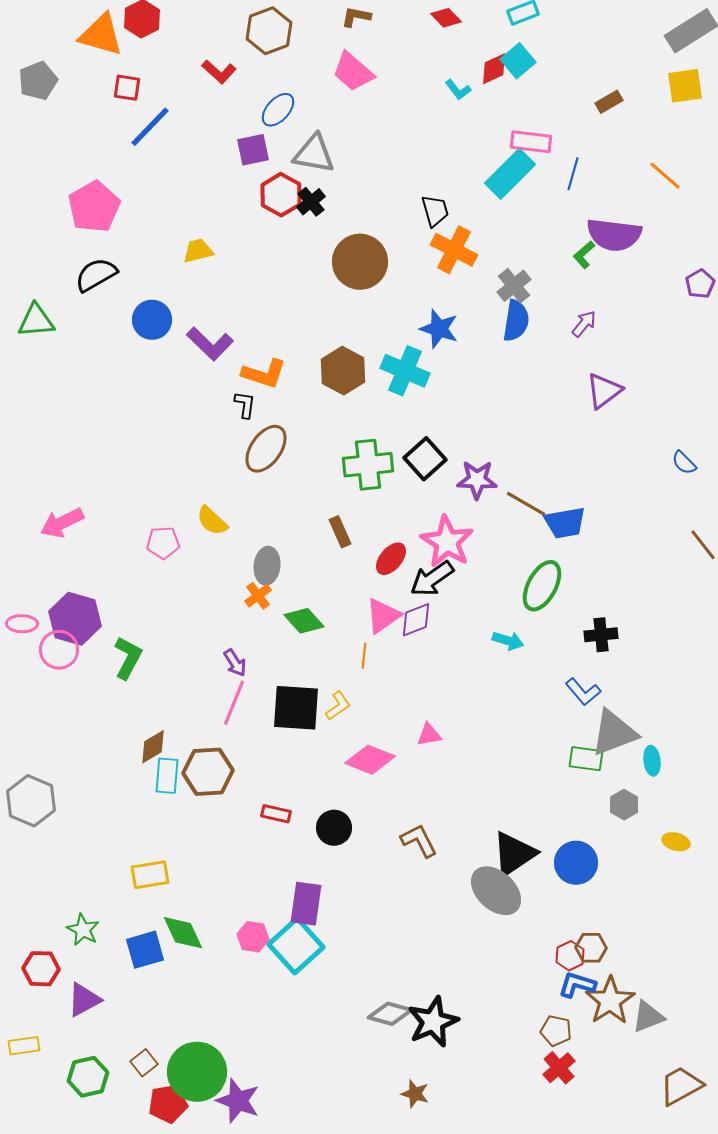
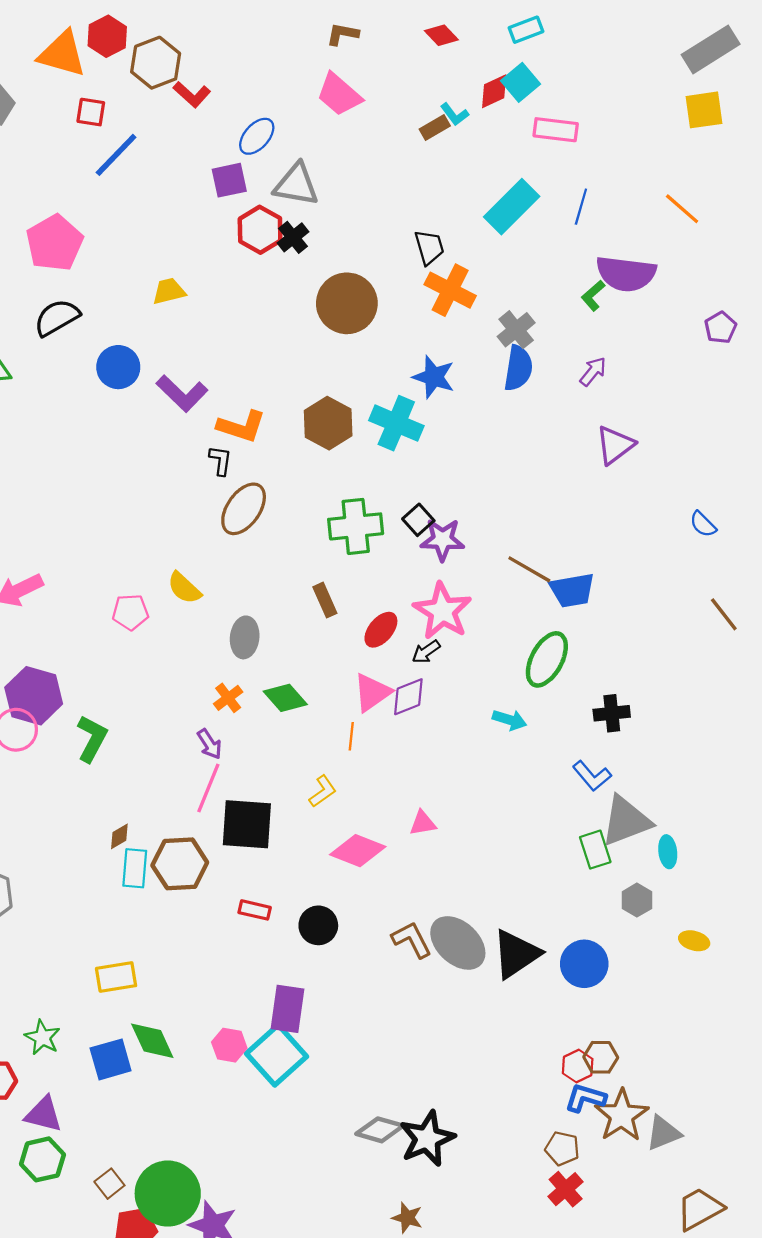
brown hexagon: (269, 31) -> (156, 63), moved
brown rectangle: (609, 102) -> (435, 127), moved
pink rectangle: (531, 142) -> (556, 130), moved
black square: (425, 459) -> (418, 520), size x0.7
purple star: (477, 480) -> (442, 540), moved
black arrow: (432, 579) -> (426, 652), size x0.6
orange cross: (258, 596) -> (228, 698), moved
black square: (296, 708) -> (247, 824), moved
brown diamond: (153, 747) -> (119, 836), size x0.7
green rectangle: (586, 759) -> (595, 850), turned 64
gray ellipse: (496, 891) -> (458, 943), moved
purple triangle: (84, 1000) -> (44, 1114), turned 42
green hexagon: (88, 1077) -> (42, 1159), moved

